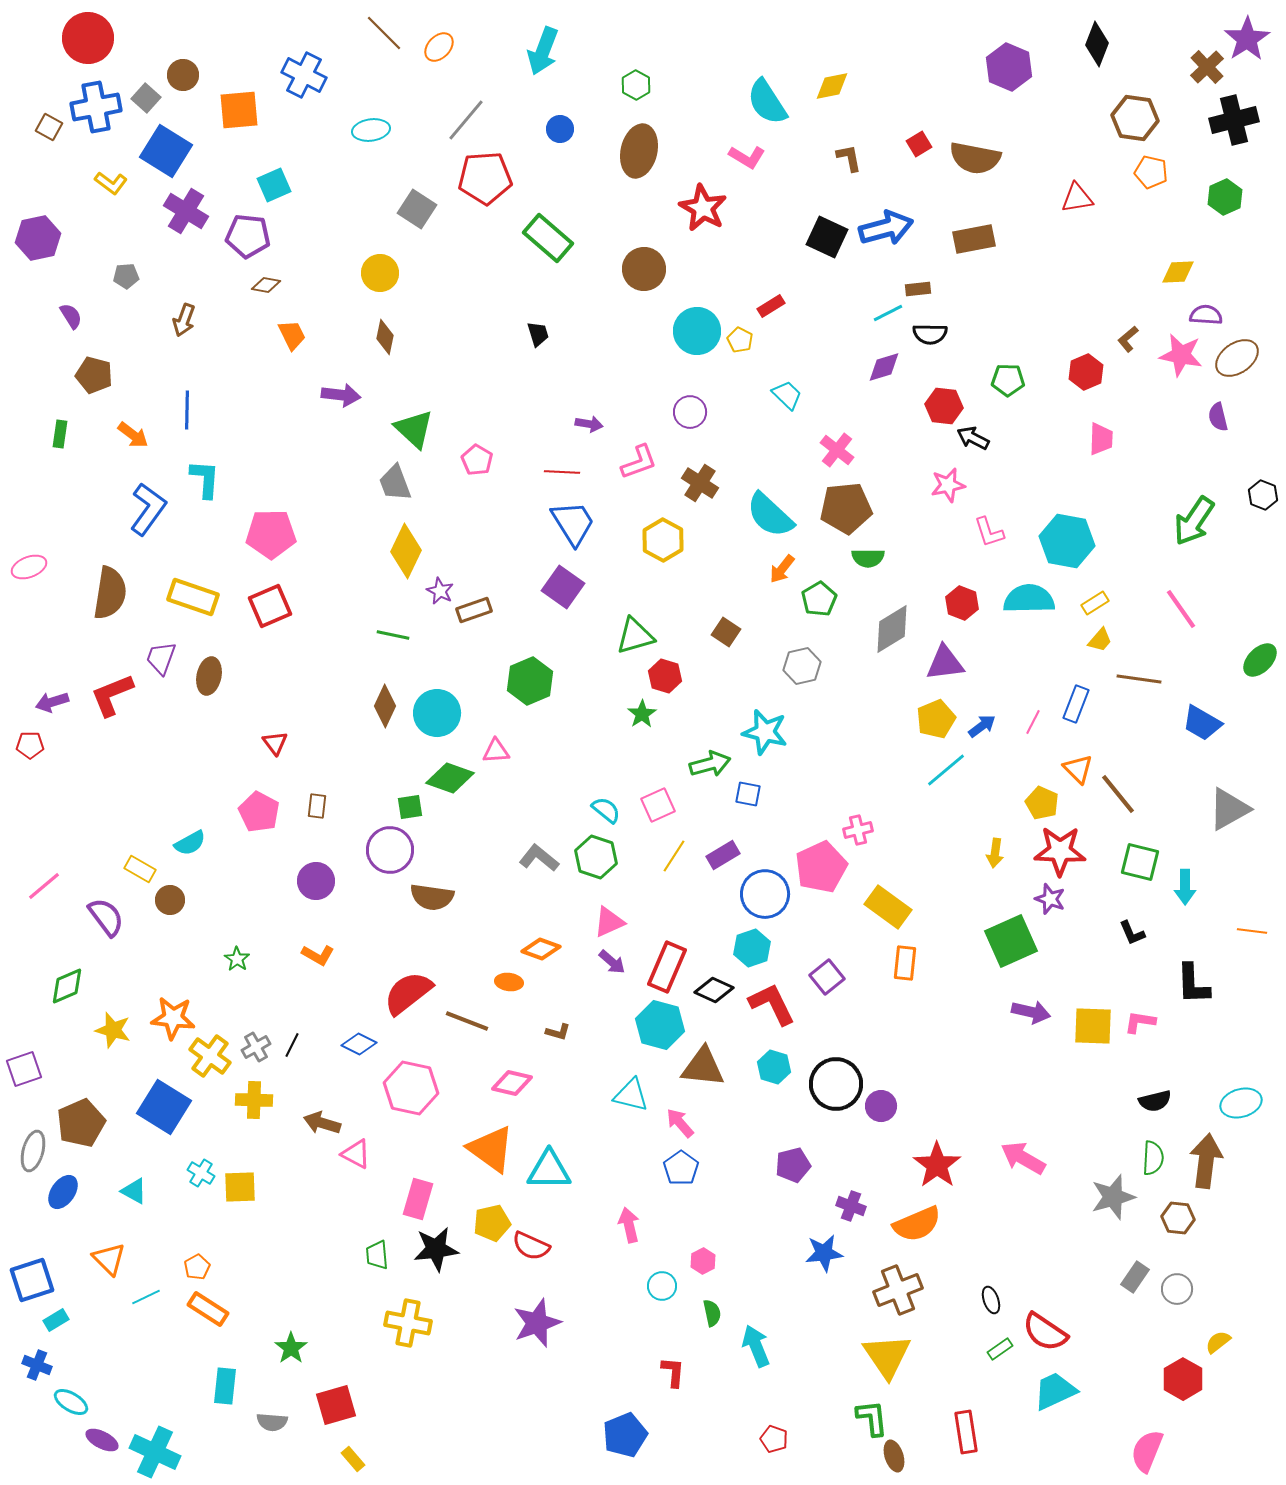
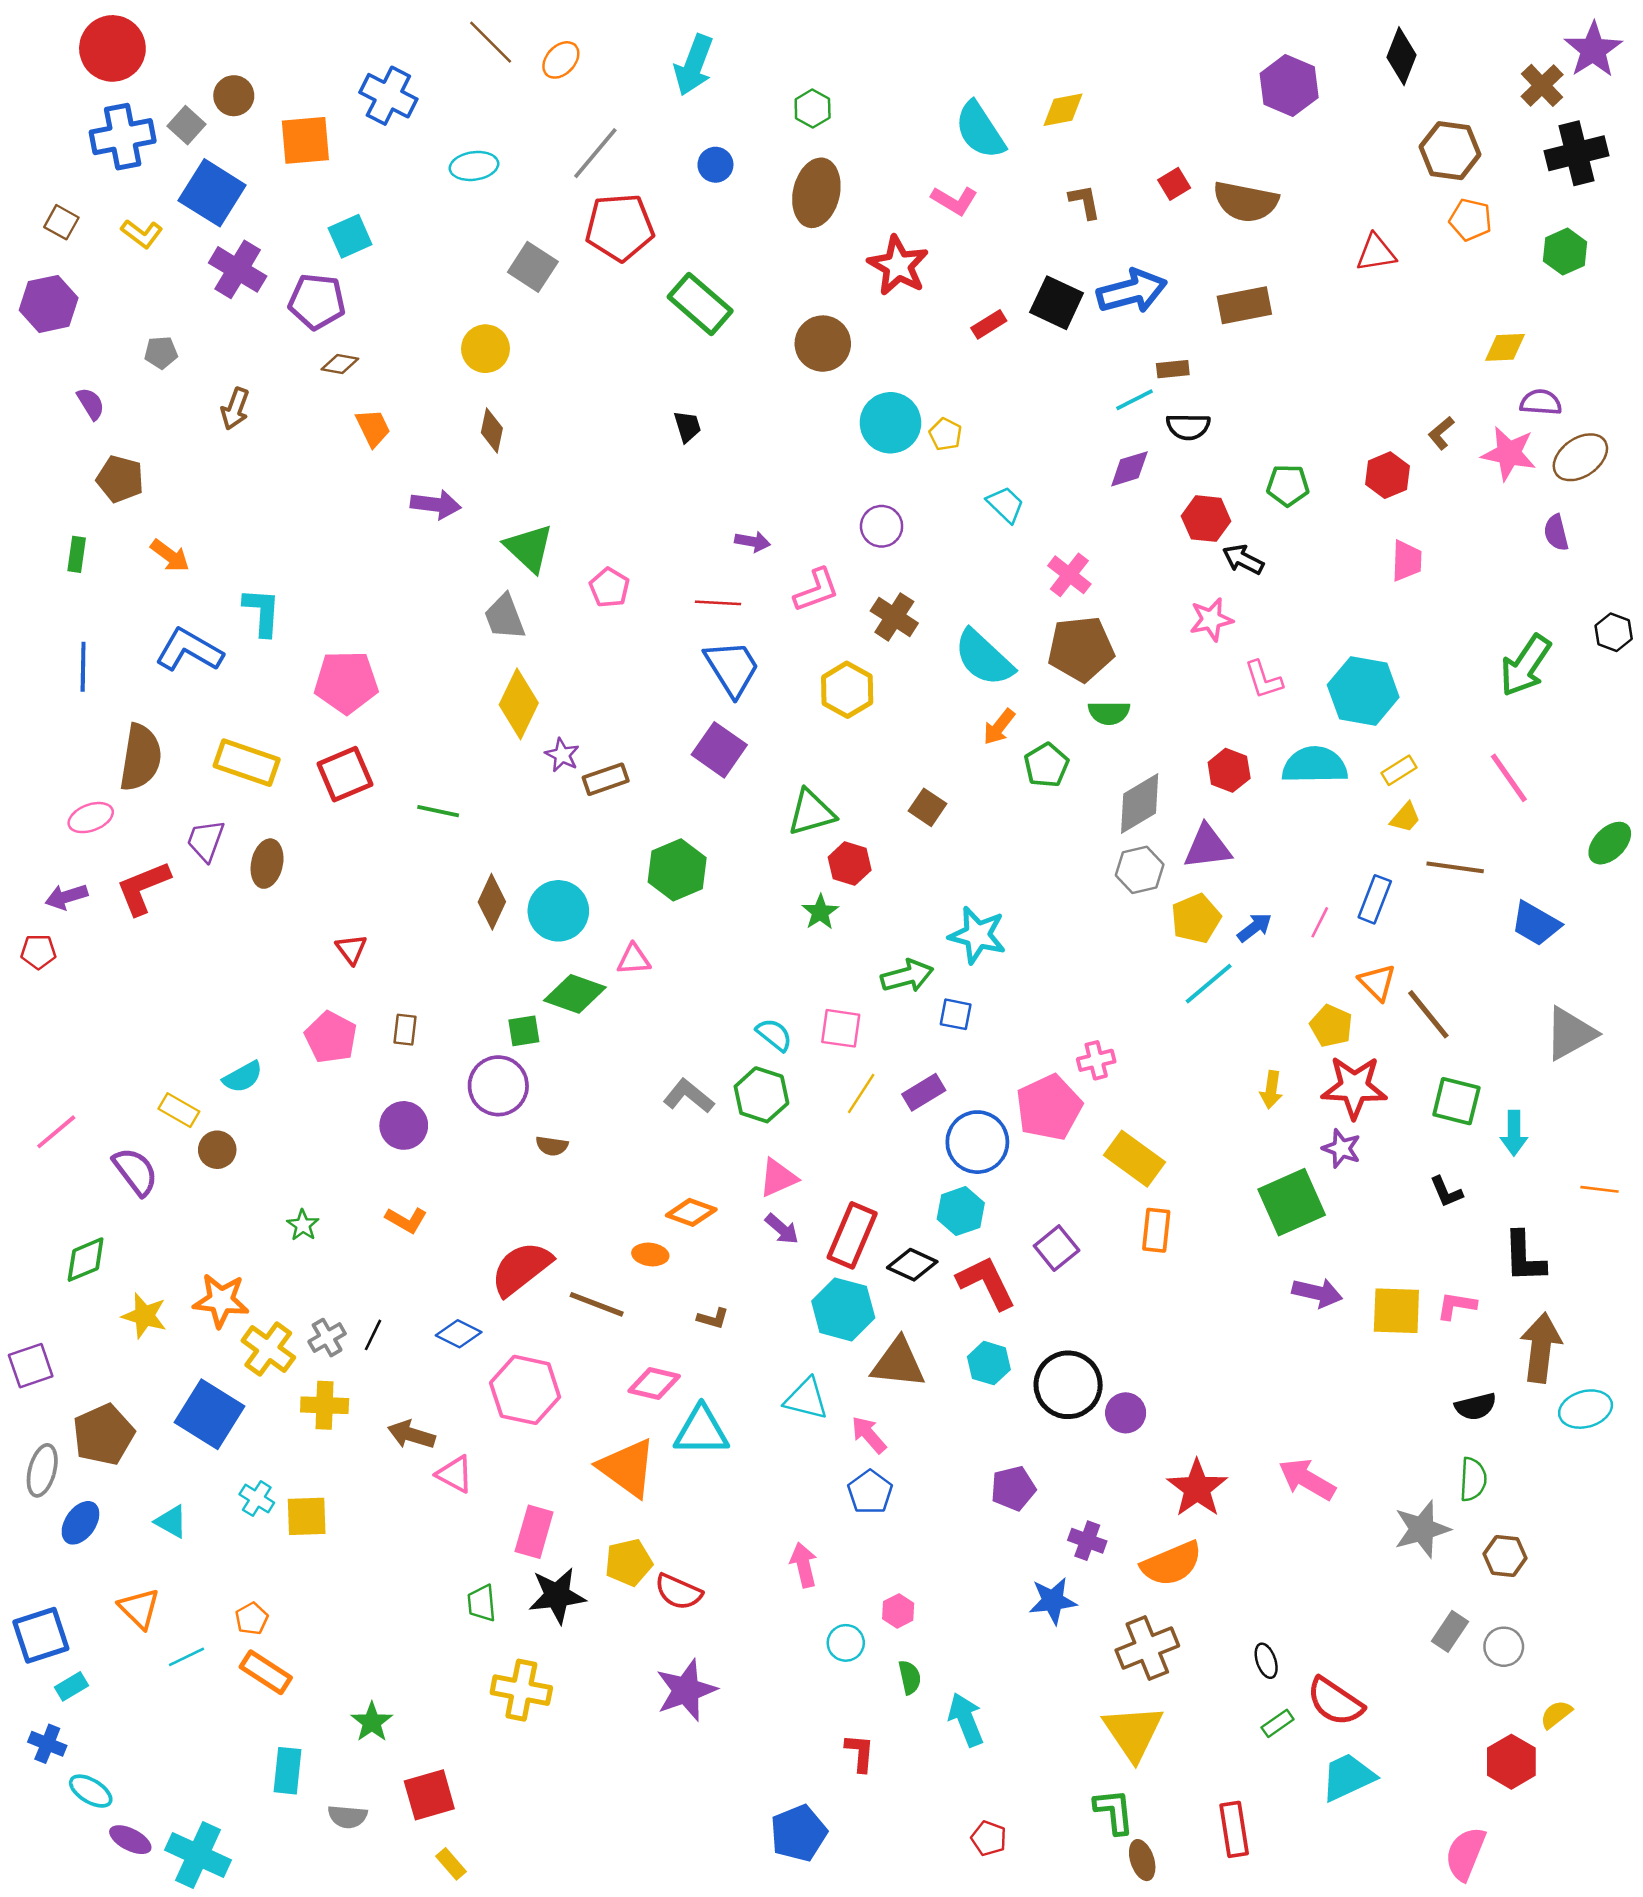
brown square: (49, 127) -> (61, 222), moved
red rectangle: (771, 306) -> (989, 324), moved
blue line: (187, 410) -> (83, 667), moved
blue L-shape: (148, 509) -> (189, 650), turned -96
pink ellipse: (29, 567) -> (91, 818), moved
green line: (393, 635) -> (438, 811), moved
gray hexagon: (802, 666) -> (1140, 870), moved
pink square: (658, 805) -> (841, 1028), turned 32
brown semicircle: (432, 897) -> (552, 1146), size x0.6
brown arrow: (1206, 1161) -> (1541, 1348), moved
cyan triangle: (549, 1170) -> (701, 1431), moved

